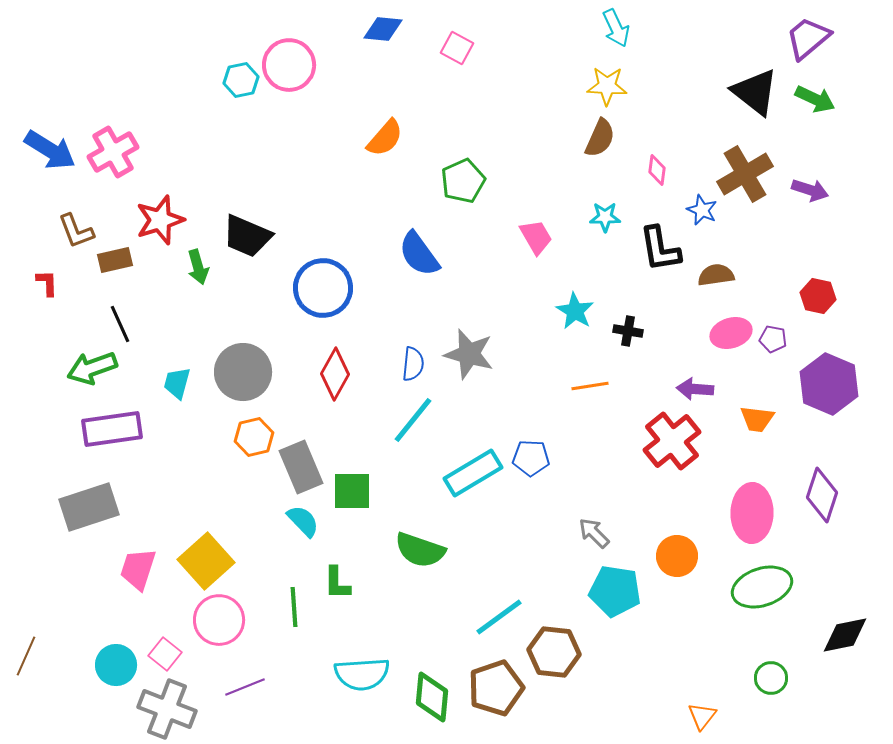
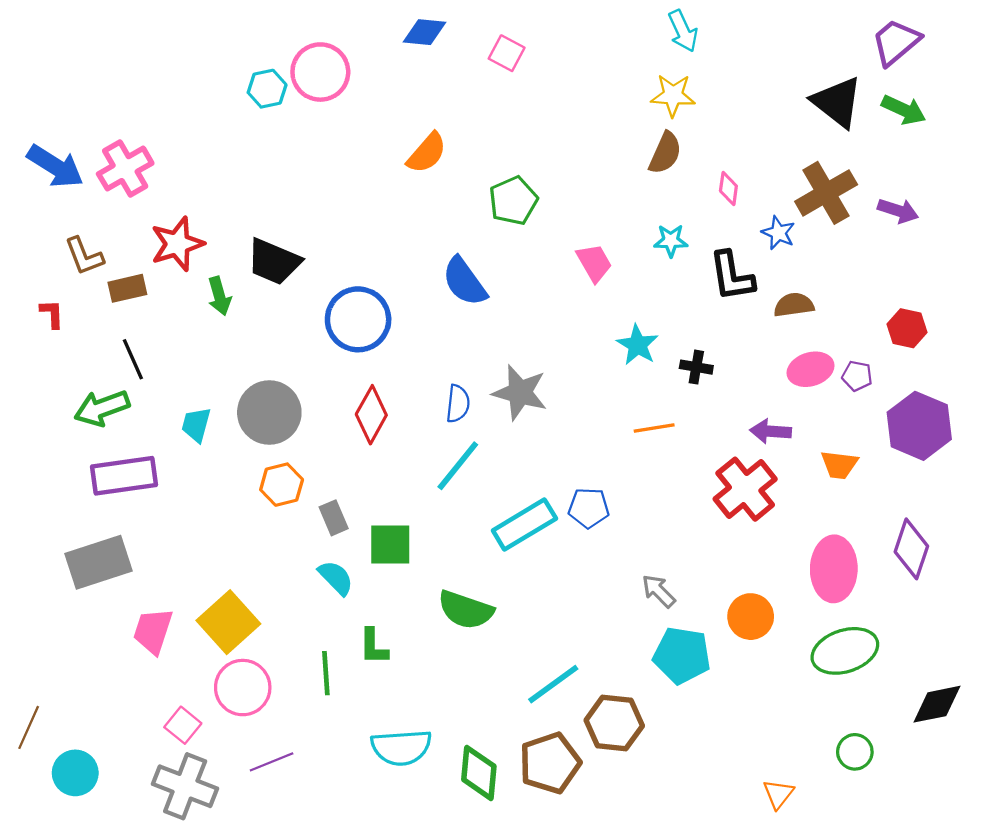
gray rectangle: (301, 467) -> (334, 518), size x0.6
cyan circle: (116, 665) -> (75, 773), moved

